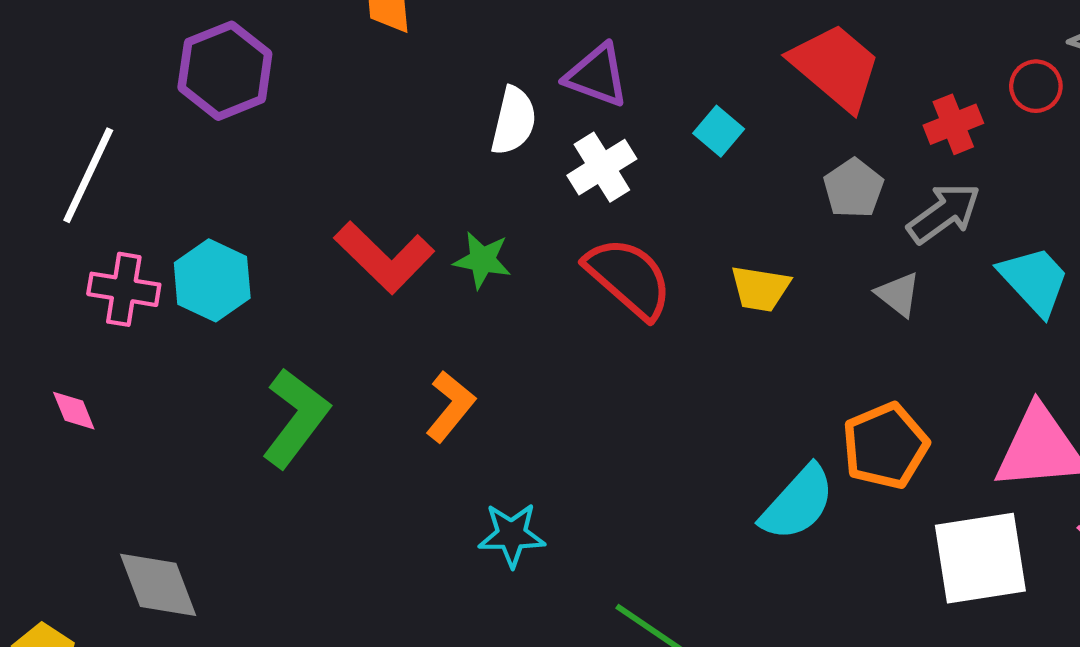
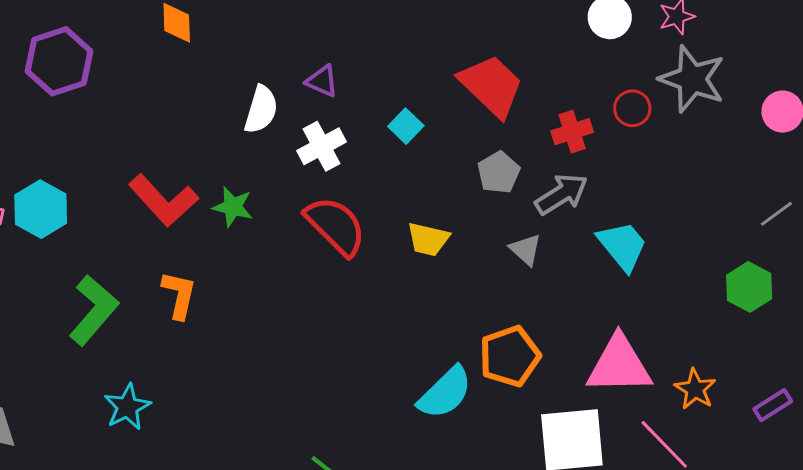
purple triangle: (597, 75) -> (322, 81), size x0.7
orange L-shape: (450, 406) -> (179, 295), moved, turned -30
cyan star: (512, 535) -> (127, 407), moved, turned -30

